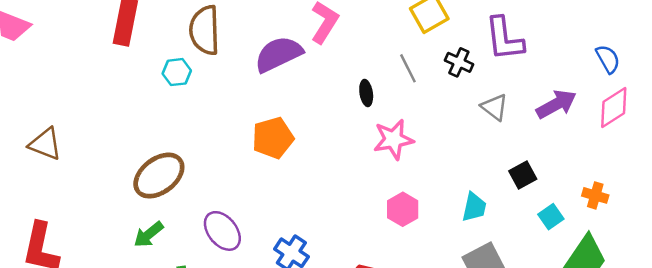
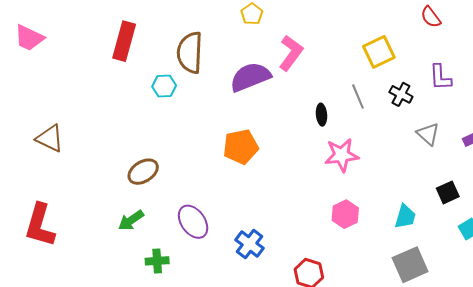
purple L-shape: (504, 39) -> (440, 77), size x0.7
brown ellipse: (159, 176) -> (143, 172), size x0.7

